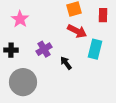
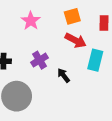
pink star: (20, 19) -> (31, 21), moved

